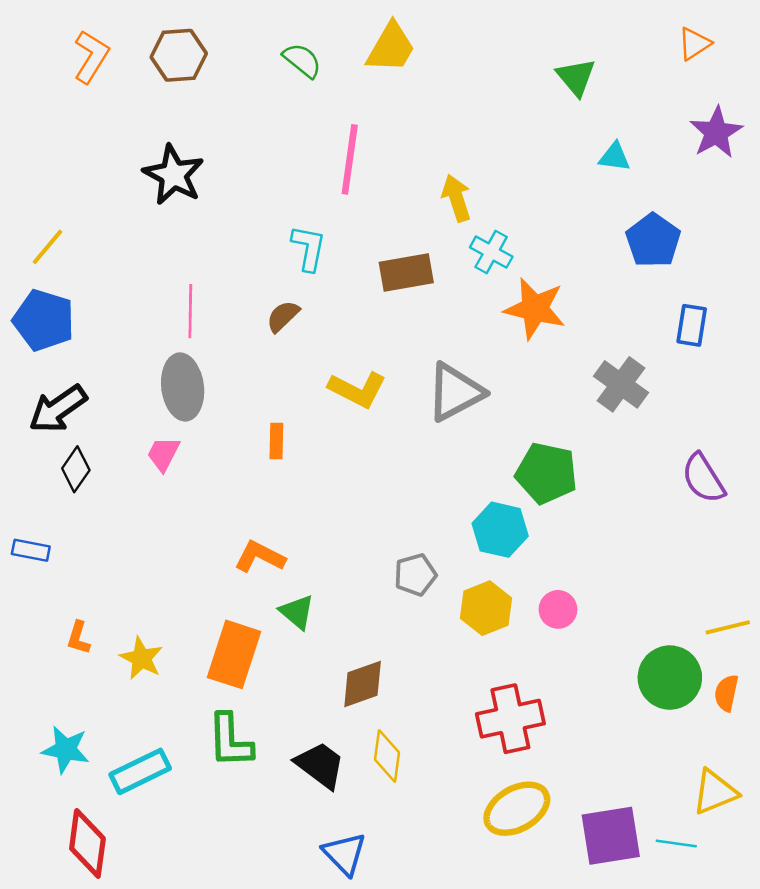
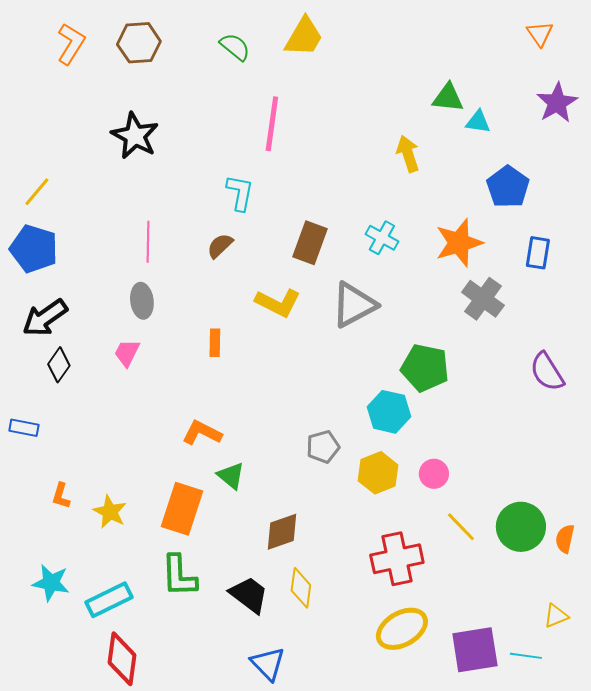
orange triangle: (694, 44) -> (540, 34), turned -32
green triangle: (576, 77) -> (448, 98), moved, turned -44
yellow arrow: (456, 198) -> (408, 154), moved
cyan cross: (491, 252) -> (382, 238), moved
brown rectangle: (406, 273) -> (310, 243), moved, turned -60
orange star: (535, 309) -> (459, 243), moved, turned -30
gray ellipse: (183, 387) -> (142, 301), size x0.7
yellow line: (728, 627) -> (461, 527), moved, turned 60
yellow triangle: (715, 792) -> (556, 616), size x0.7
red diamond: (87, 843) -> (122, 659), moved

